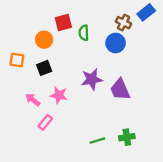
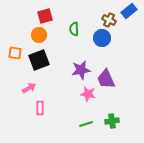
red square: (63, 23) -> (45, 16), moved
black square: (44, 68) -> (39, 60), size x1.5
pink star: (59, 95) -> (88, 94), moved
pink arrow: (33, 100) -> (29, 88), turned 112
pink rectangle: (45, 122) -> (40, 108), turned -40

